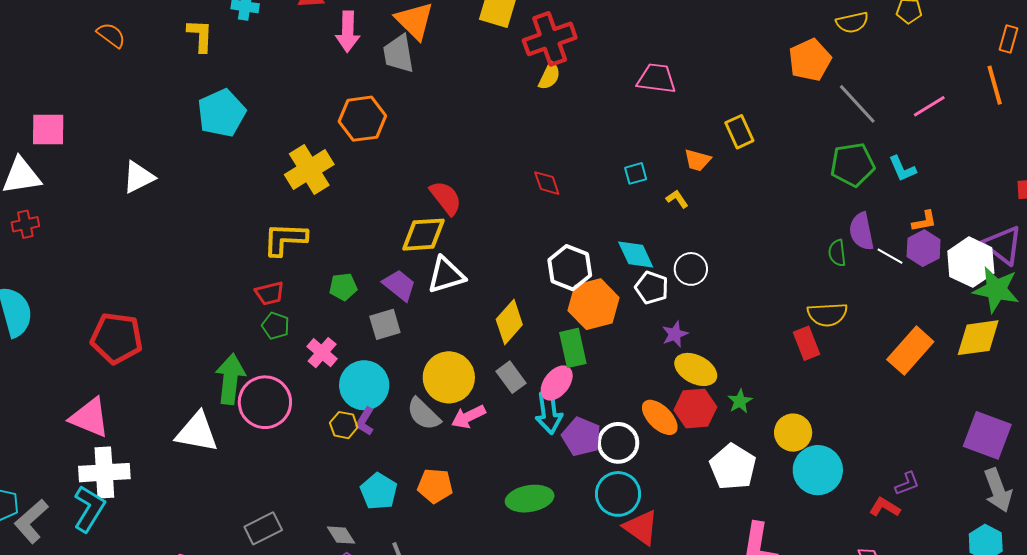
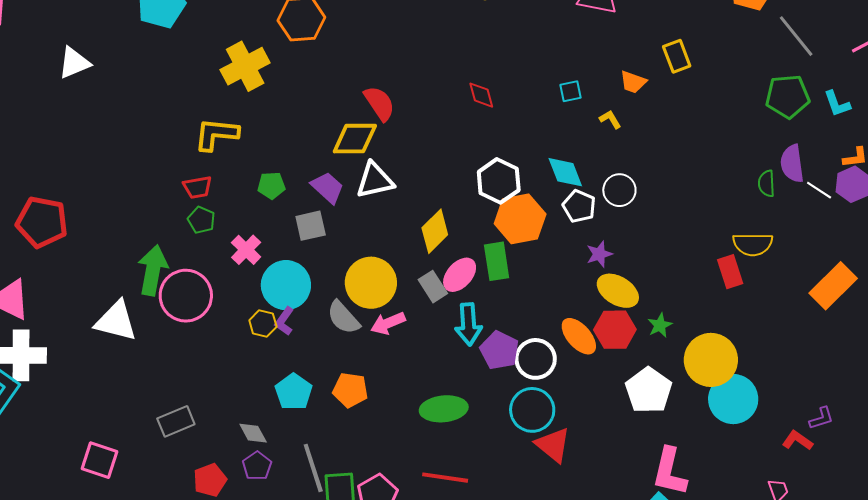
pink ellipse: (557, 383) -> (460, 275), moved
yellow circle: (793, 433) -> (711, 360), size x1.4

